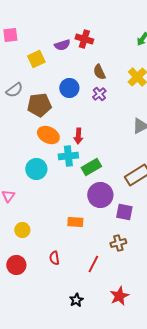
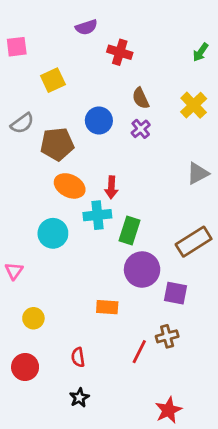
purple semicircle: (62, 45) -> (86, 27), moved
green rectangle: (91, 167) -> (130, 231), turned -42
red line: (93, 264) -> (139, 352), moved
black star: (76, 300) -> (79, 398), moved

